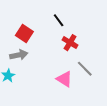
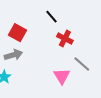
pink triangle: (64, 79) -> (62, 76), turned 30

